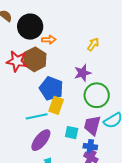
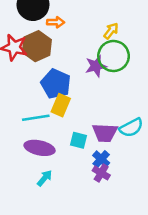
green circle: (97, 95) -> (114, 56), moved
purple trapezoid: (92, 125) -> (105, 133), turned -105
purple ellipse: (41, 140) -> (40, 148), turned 60
blue cross: (90, 147) -> (101, 159), turned 32

